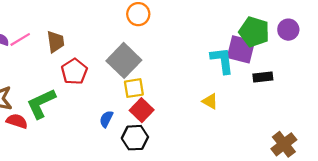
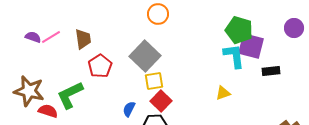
green pentagon: (254, 32) -> (239, 30), moved
yellow triangle: (210, 101) -> (223, 93), turned -49

